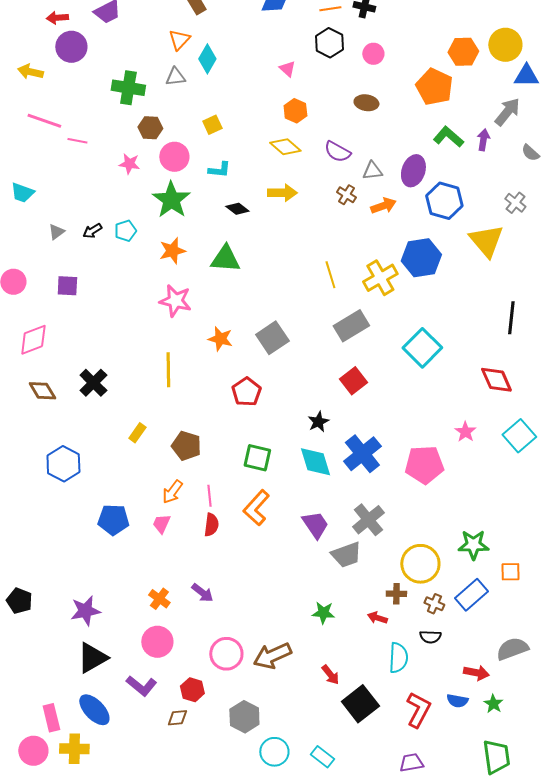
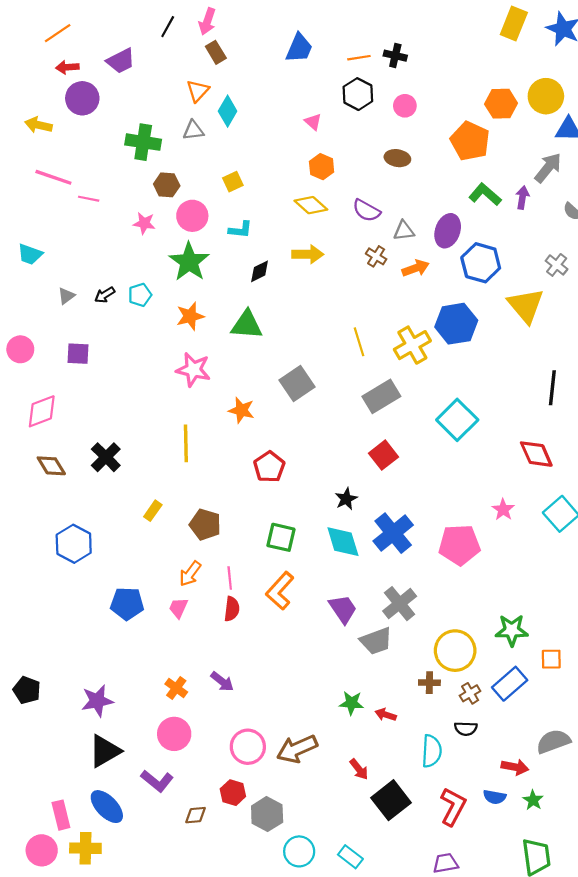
black diamond: (237, 209) -> (260, 271), turned -65
gray square: (272, 338) -> (297, 384), moved
brown cross: (434, 604) -> (470, 693), turned 36
red arrow: (377, 618) -> (386, 715), moved
red hexagon: (192, 690) -> (233, 793), moved

